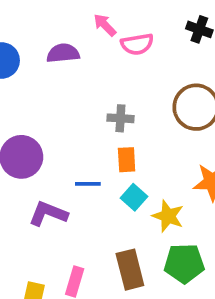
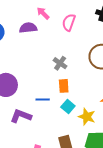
pink arrow: (105, 25) -> (43, 13), moved
pink semicircle: (137, 44) -> (69, 22), turned 120
gray cross: (120, 118) -> (60, 63), turned 32

